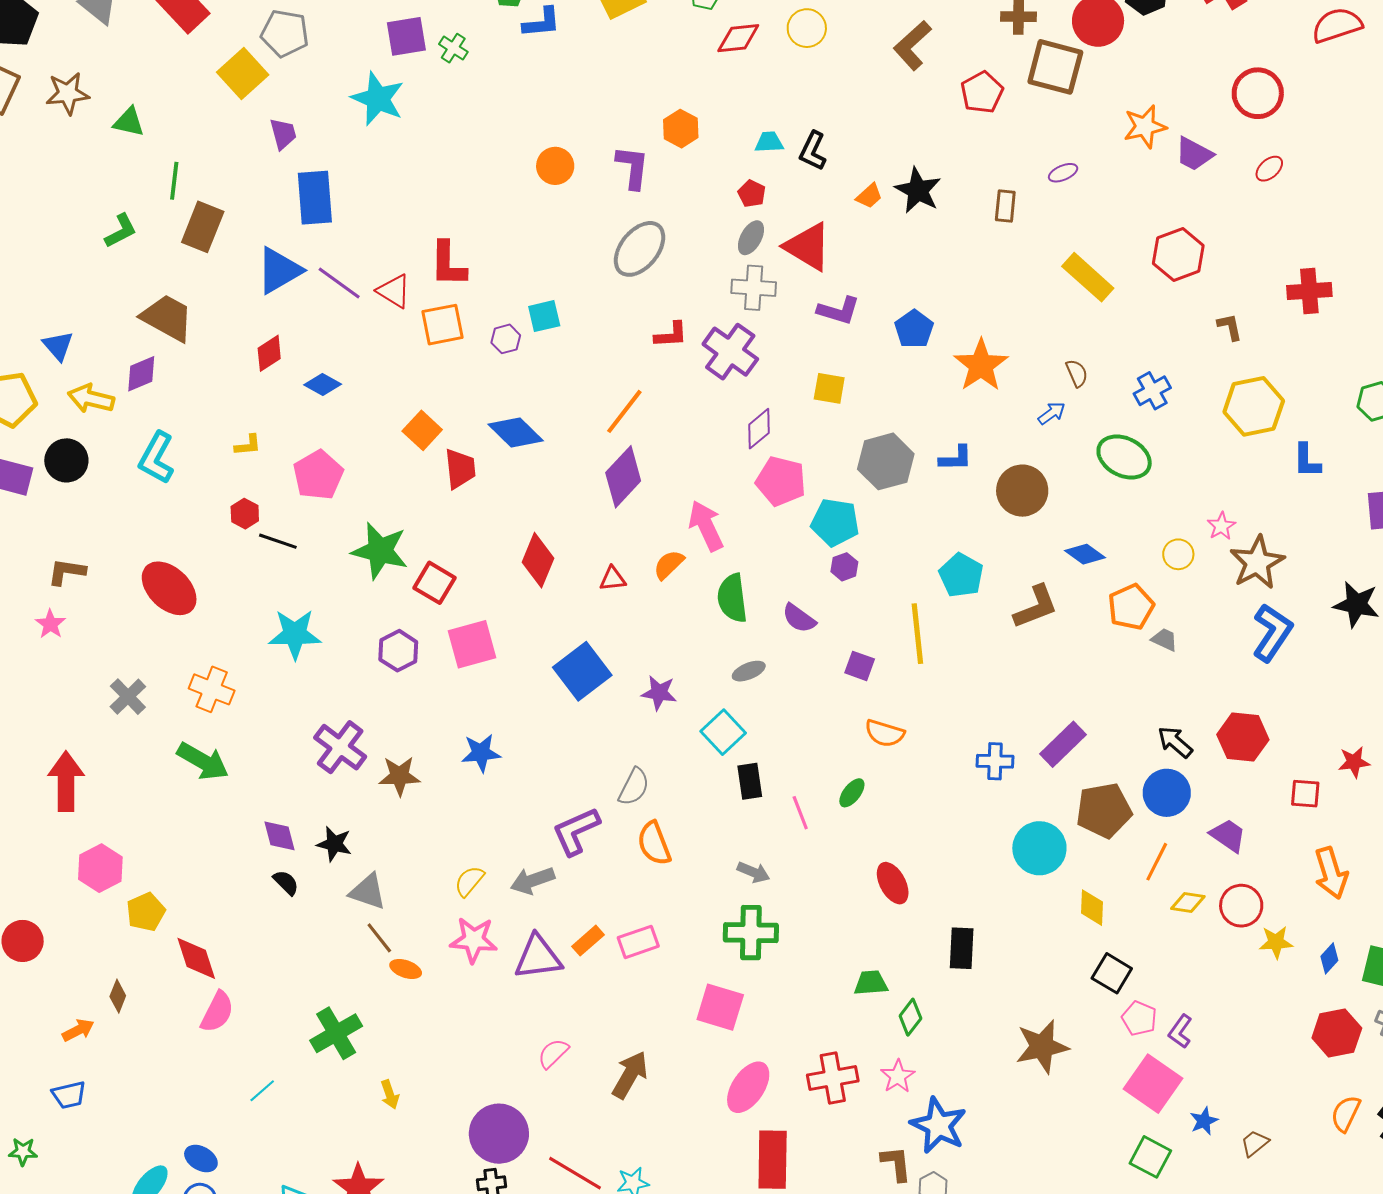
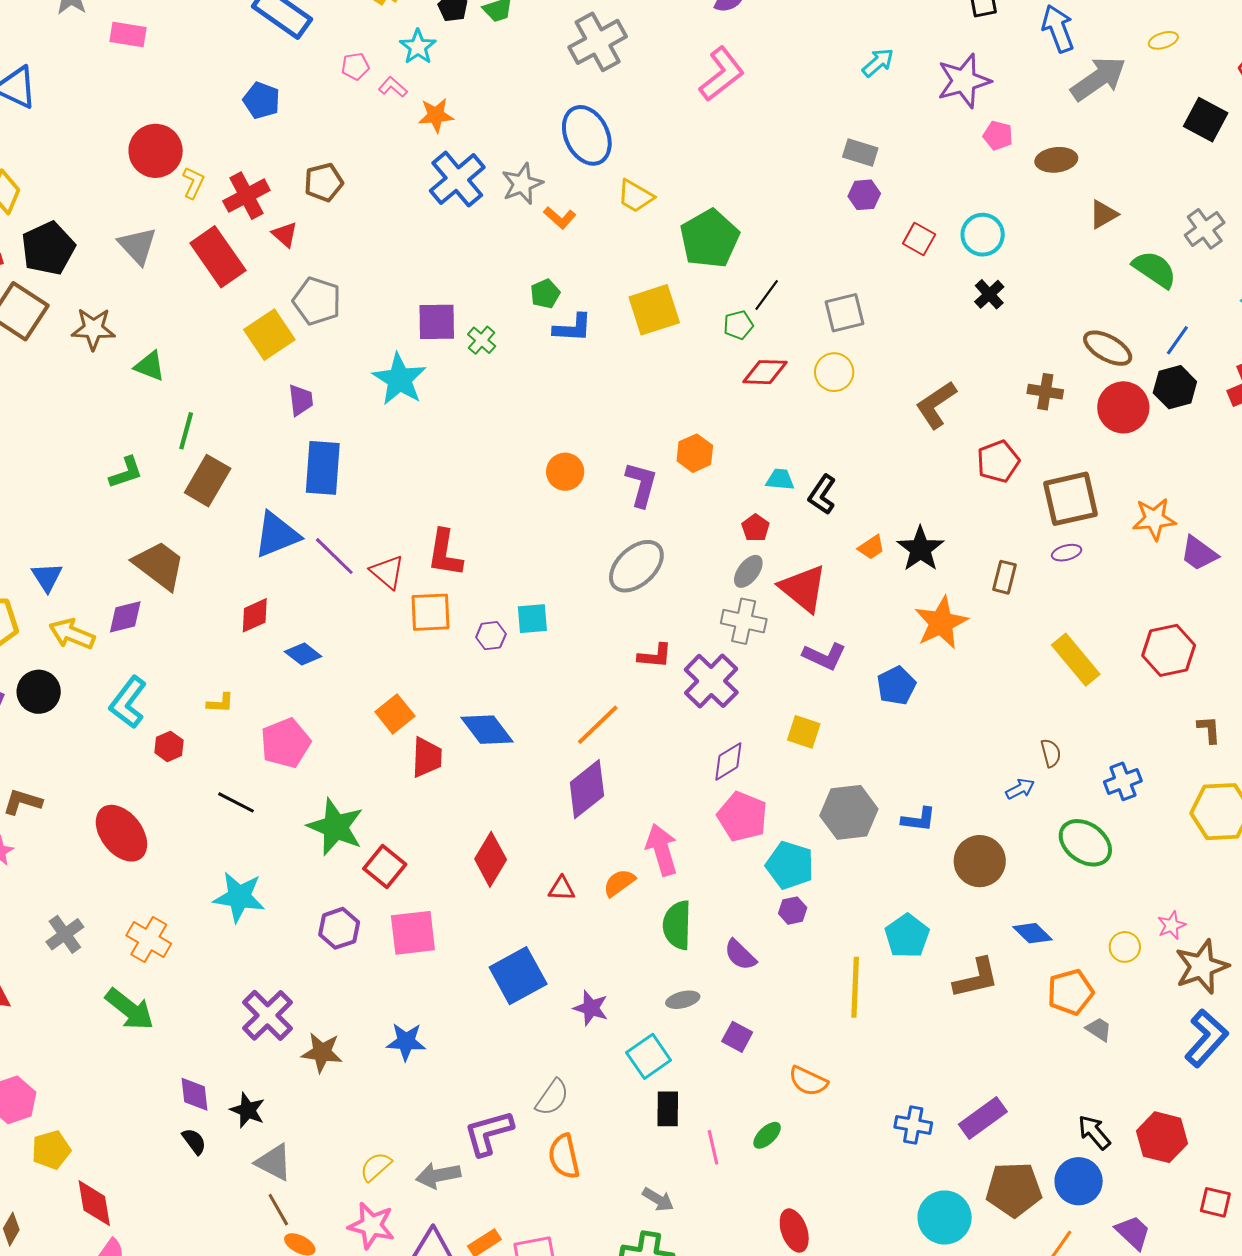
brown square: (1055, 67) -> (1071, 499), moved, turned -36
orange star: (981, 365) -> (941, 623), moved
red hexagon: (245, 514) -> (169, 746), moved
purple square: (860, 666) -> (737, 1037), moved

